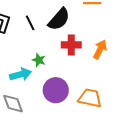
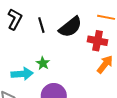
red cross: (71, 45) -> (98, 41), moved

